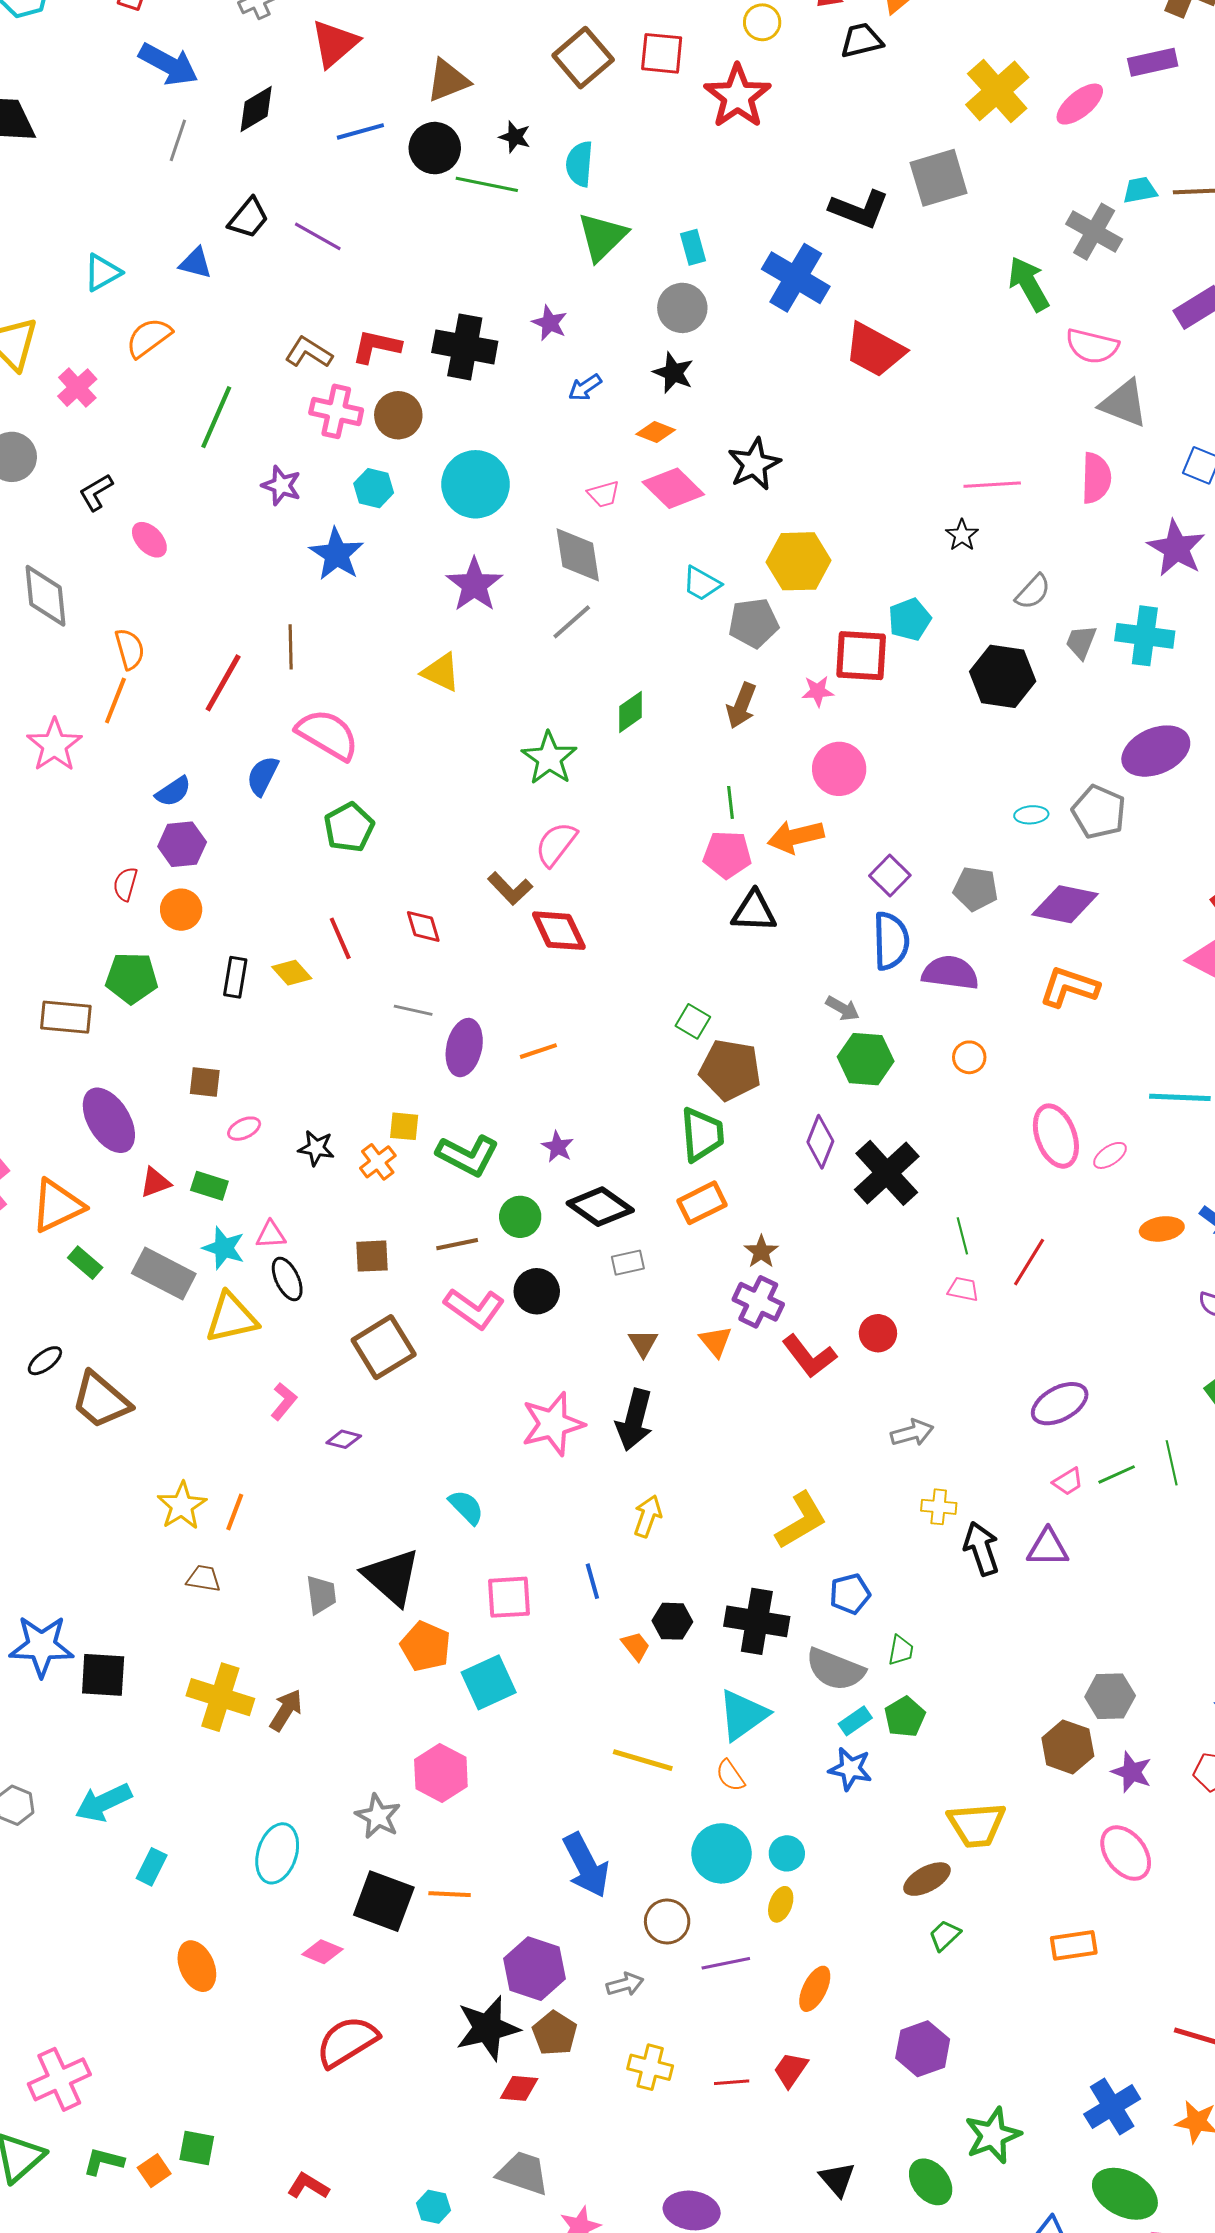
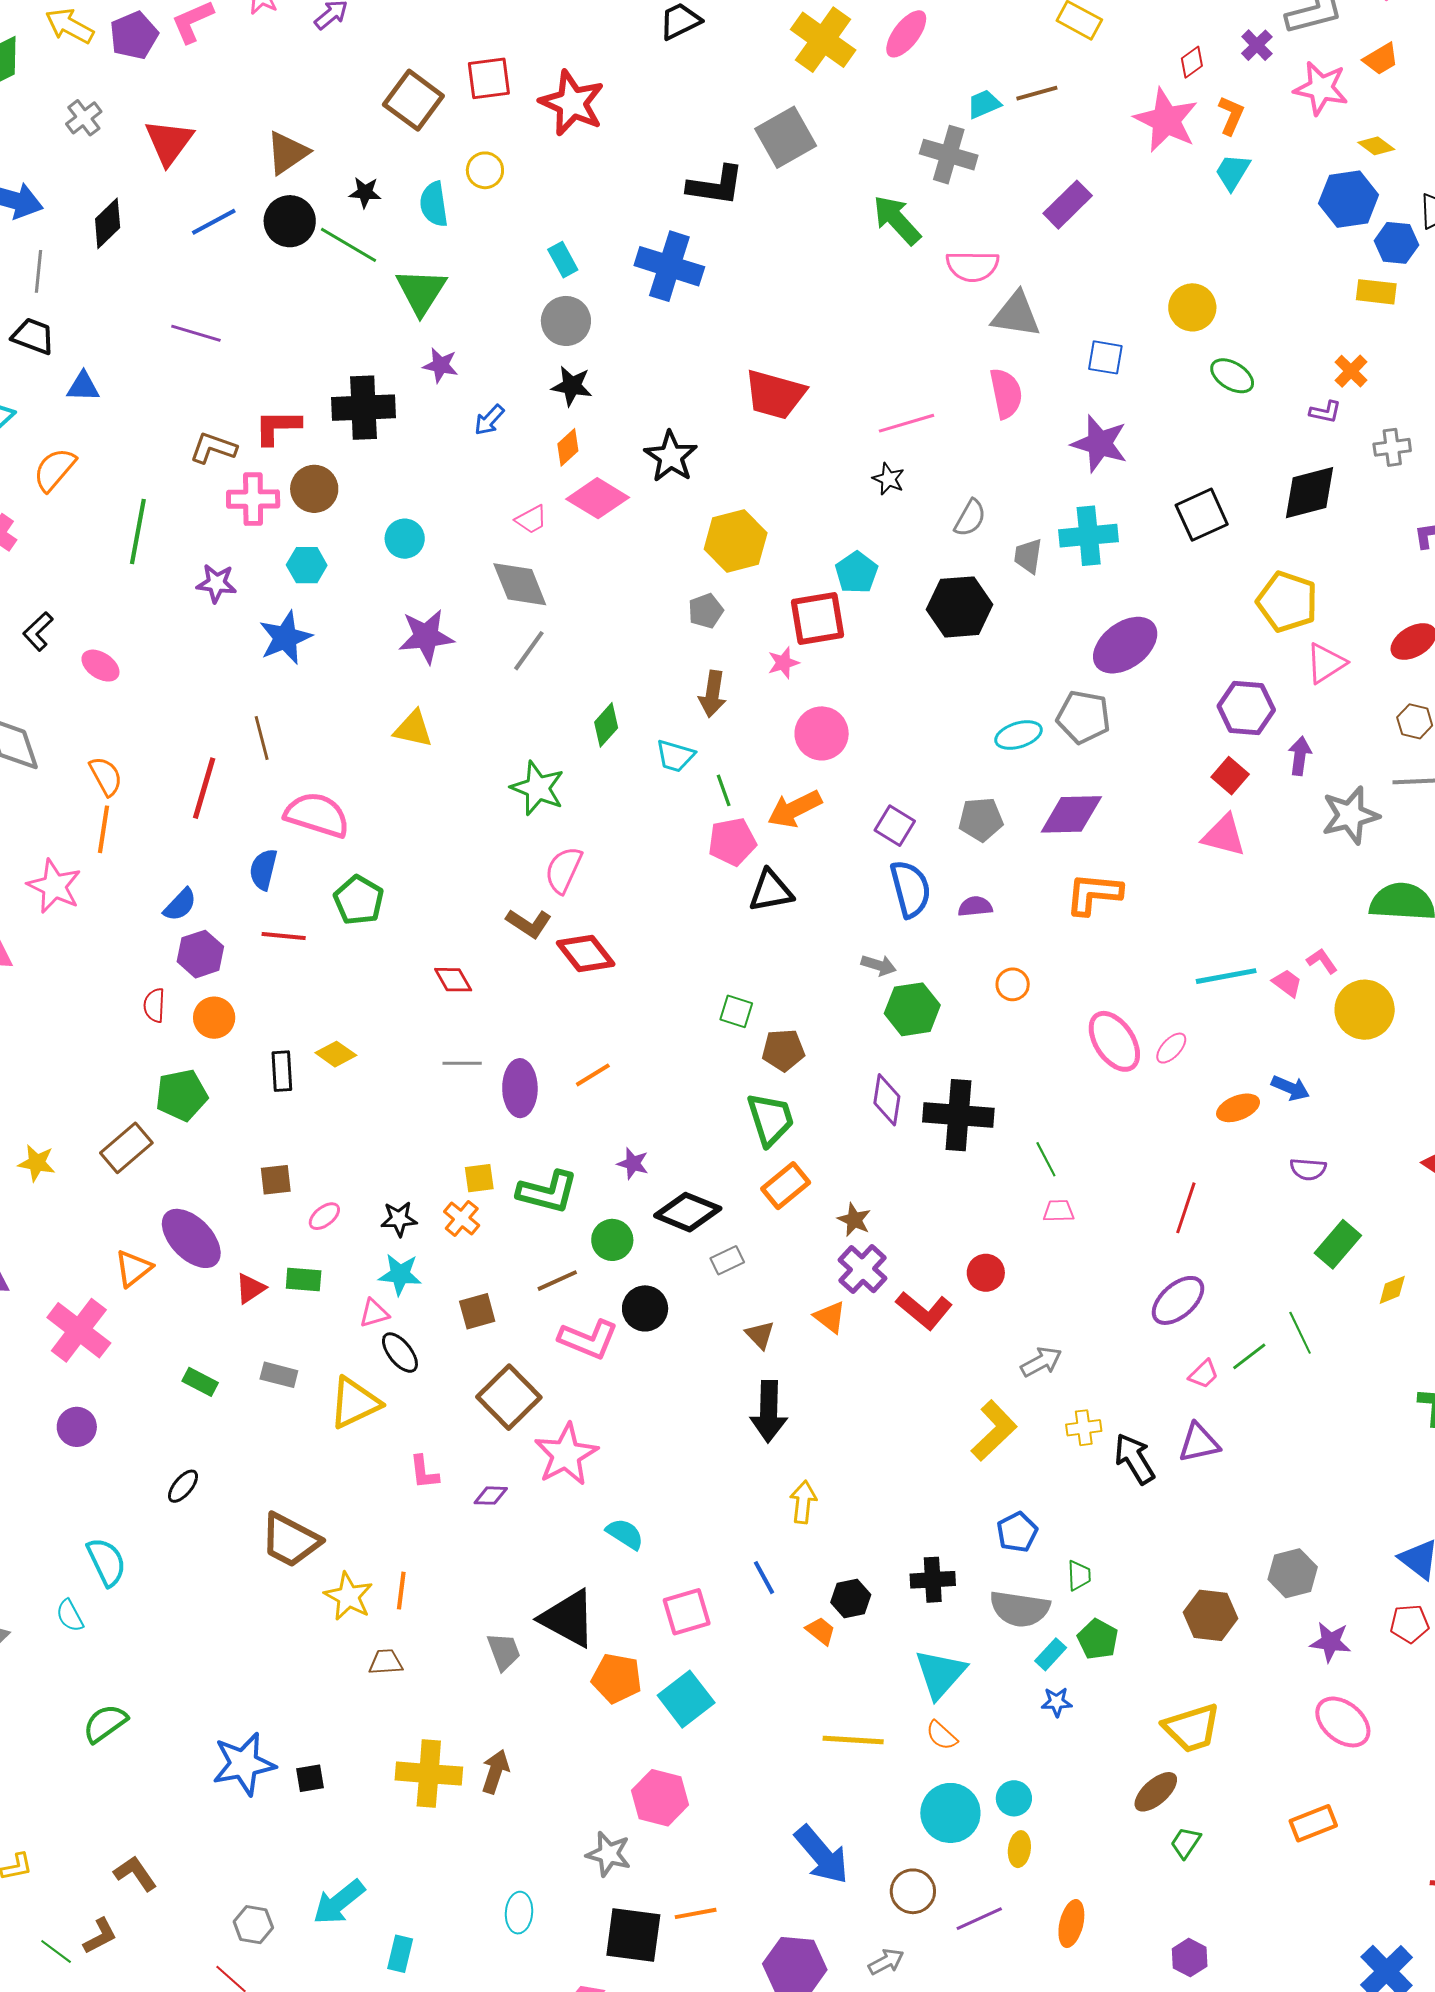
yellow circle: (762, 22) -> (485, 170), moved
green line: (487, 184) -> (348, 245), turned 32
black trapezoid: (249, 218) -> (33, 336), moved, turned -96
green triangle: (602, 237) -> (421, 291), moved
red trapezoid: (875, 350) -> (775, 395), moved
orange diamond: (656, 432) -> (568, 447), turned -51
cyan circle: (476, 484) -> (405, 539), size x0.6
blue star: (337, 554) -> (285, 638), turned 30
cyan trapezoid: (702, 584) -> (675, 756), moved
purple star: (474, 585) -> (426, 636), turned -30
gray pentagon: (754, 623) -> (706, 611), size x0.7
cyan ellipse: (1031, 815) -> (1018, 735), size x1.4
red line: (340, 938) -> (284, 936), moved, turned -48
purple semicircle: (950, 973) -> (975, 906), size x0.6
brown rectangle: (66, 1017) -> (126, 1148), turned -33
brown pentagon: (730, 1070) -> (783, 1050), size x0.7
black cross: (887, 1173) -> (958, 1115), turned -30
orange triangle: (57, 1206) -> (133, 1268), moved, size x0.7
cyan star: (224, 1248) -> (400, 1274), moved
red line: (1029, 1262) -> (1186, 1208), moved
gray rectangle: (164, 1273) -> (279, 1375), size x0.6
purple cross: (758, 1302) -> (863, 1269), turned 30
brown trapezoid: (101, 1400) -> (290, 1540), moved
pink L-shape: (284, 1401) -> (424, 1472), turned 147
pink star: (553, 1424) -> (566, 1455), moved
yellow L-shape: (801, 1521) -> (994, 1431), moved
black cross: (757, 1621) -> (933, 1580), size x0.7
black square: (103, 1675) -> (310, 1778), size x0.6
brown hexagon: (1068, 1747) -> (1210, 1615), moved
blue star: (850, 1769) -> (1057, 1702), size x0.7
cyan ellipse: (277, 1853) -> (519, 1913), size x0.7
purple hexagon: (923, 2049) -> (1190, 1958), size x0.7

